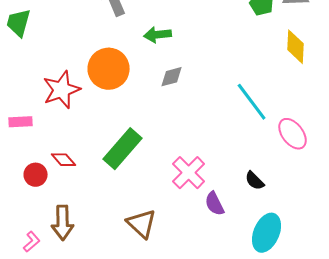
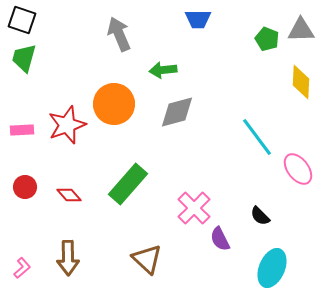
gray diamond: (172, 77) -> (177, 112), size x1.5
pink rectangle: (21, 122) -> (22, 130), moved
red circle: (36, 175) -> (25, 187), moved
pink L-shape: (32, 242) -> (22, 268), moved

